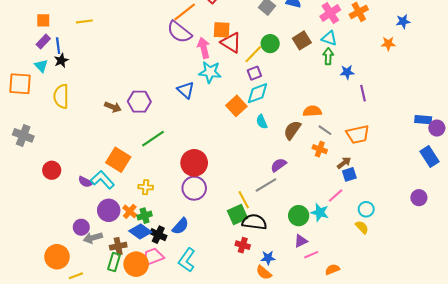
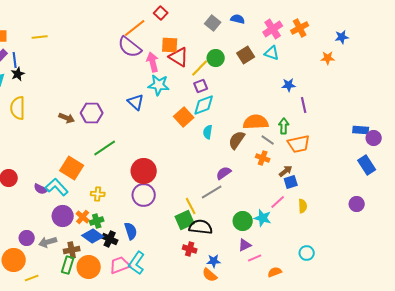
green arrow: (328, 56) -> (284, 126), moved
orange semicircle: (312, 111) -> (256, 122), size x1.4
cyan semicircle: (262, 122) -> (208, 132), turned 32
cyan circle: (366, 209) -> (307, 253), moved
blue semicircle: (180, 226) -> (131, 231), turned -60
purple circle: (81, 227) -> (27, 238), moved
yellow semicircle: (362, 227) -> (303, 206), moved, turned 40
pink trapezoid: (153, 257) -> (120, 265), moved

